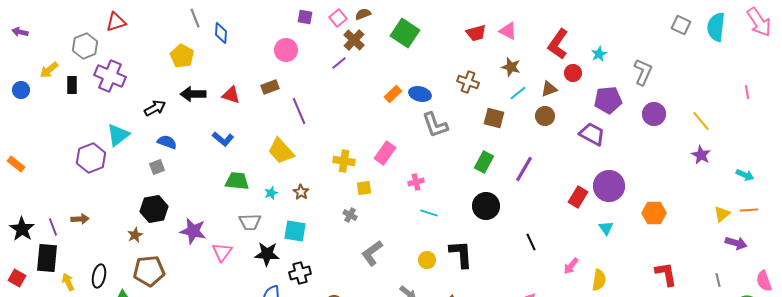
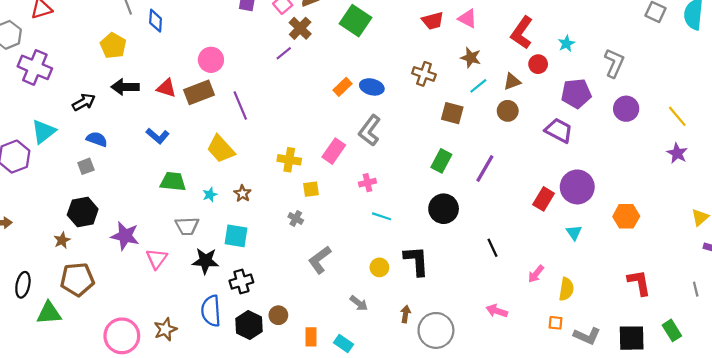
pink circle: (286, 50) -> (211, 60), moved
brown rectangle: (270, 87) -> (199, 92), moved, size x1.5
gray L-shape: (435, 125) -> (370, 130), moved, turned 56

